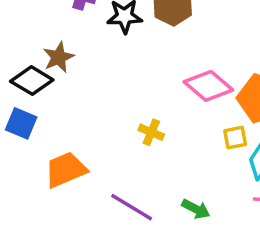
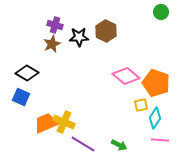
brown star: (59, 57) -> (52, 44), moved
yellow cross: (151, 132) -> (64, 122), moved, size x1.5

